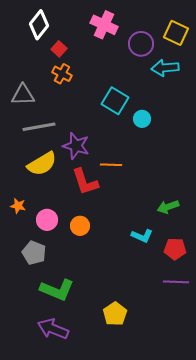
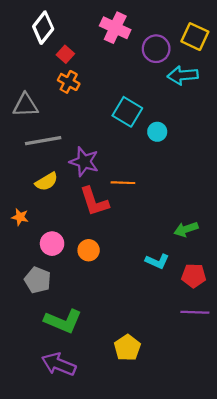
yellow semicircle: (42, 164) -> (46, 182), size x0.7
orange star: (18, 206) -> (20, 217), moved

